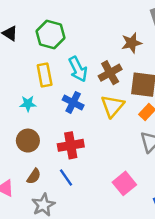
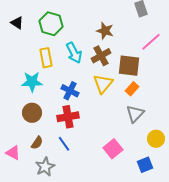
brown star: (132, 43) -> (105, 31), moved, turned 30
blue cross: (73, 102) -> (70, 91), moved
cyan star: (28, 104) -> (32, 82), size x1.5

